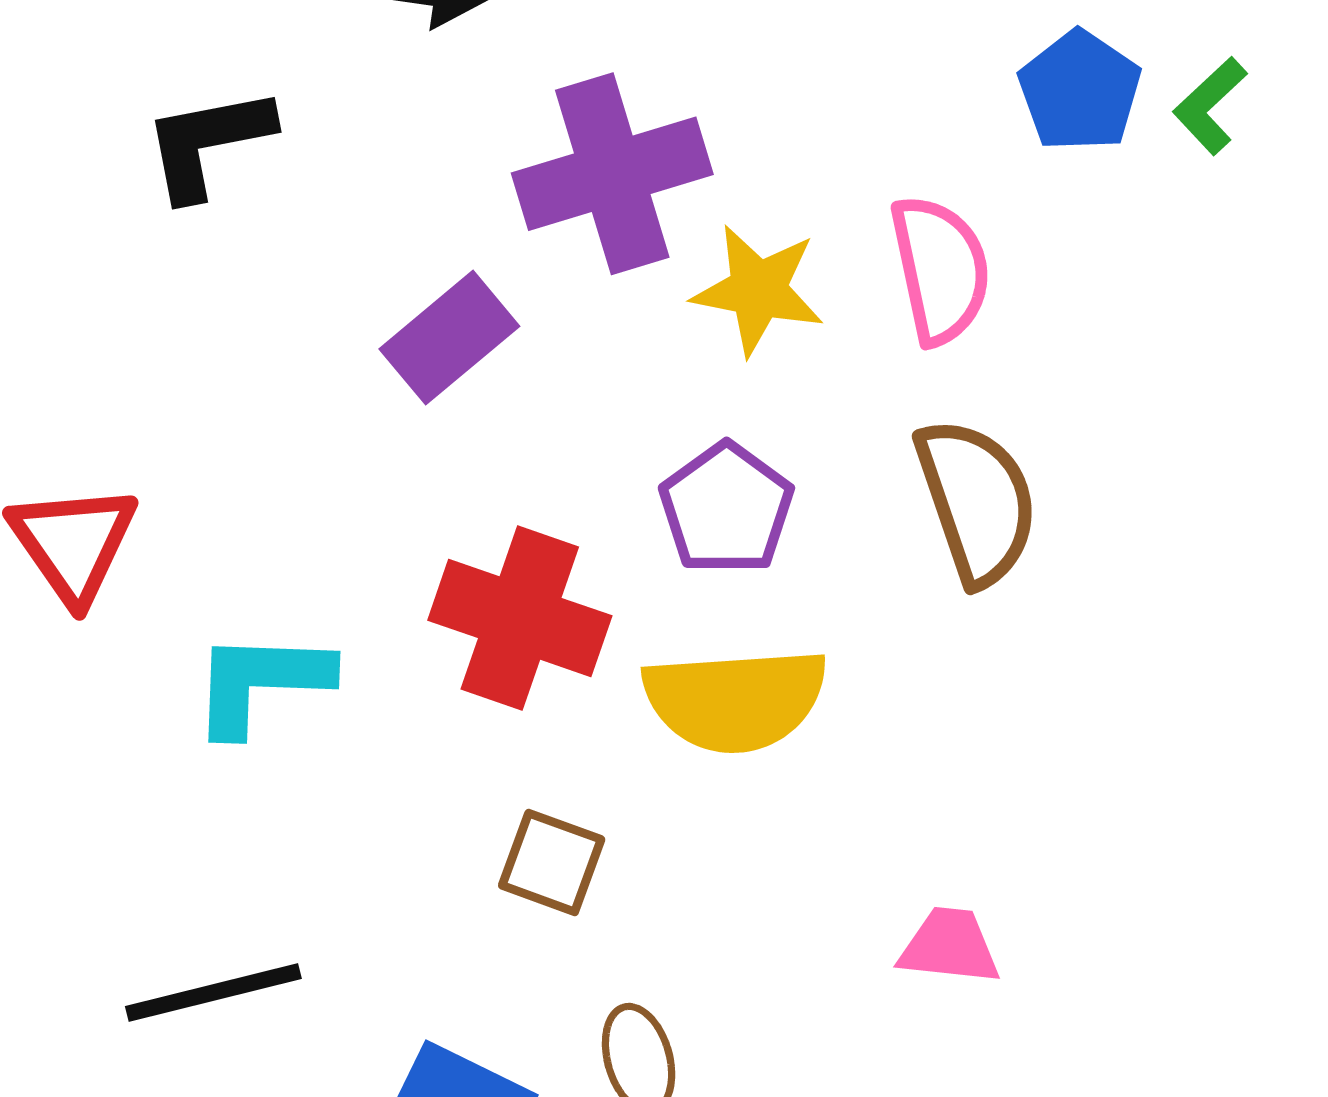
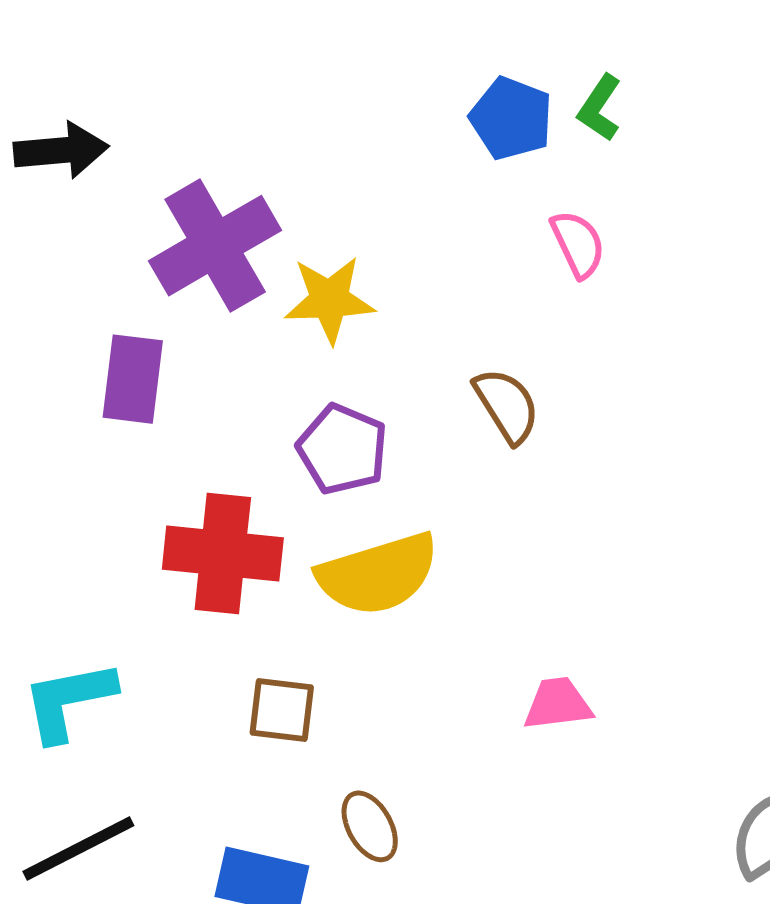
pink semicircle: (940, 270) -> (578, 244), moved, size x0.7
purple rectangle: (449, 338) -> (133, 379), turned -30
brown semicircle: (977, 501) -> (507, 405), size x0.7
cyan L-shape: (261, 682) -> (69, 701), moved

